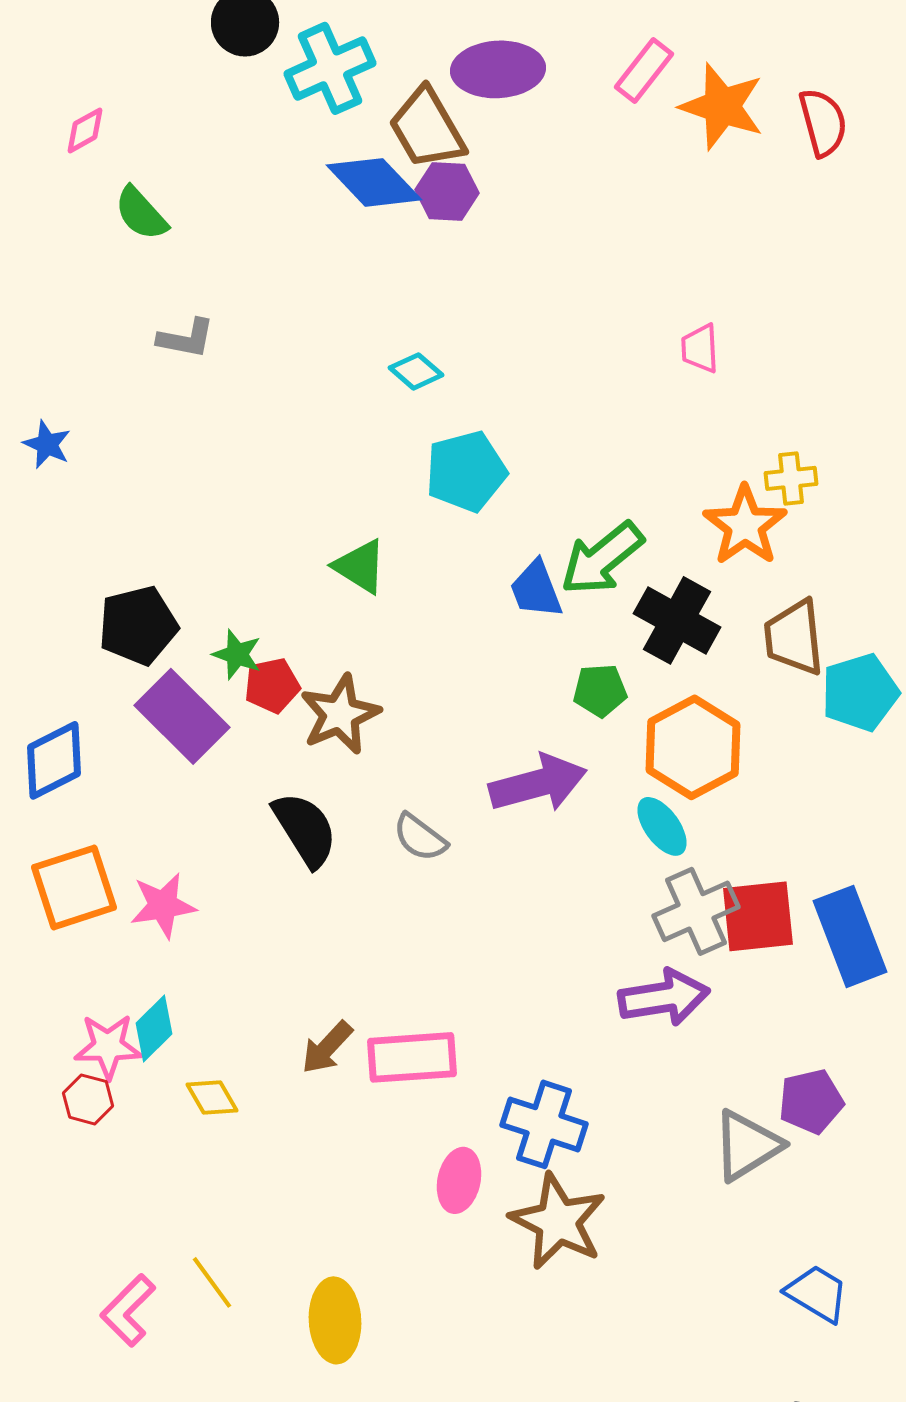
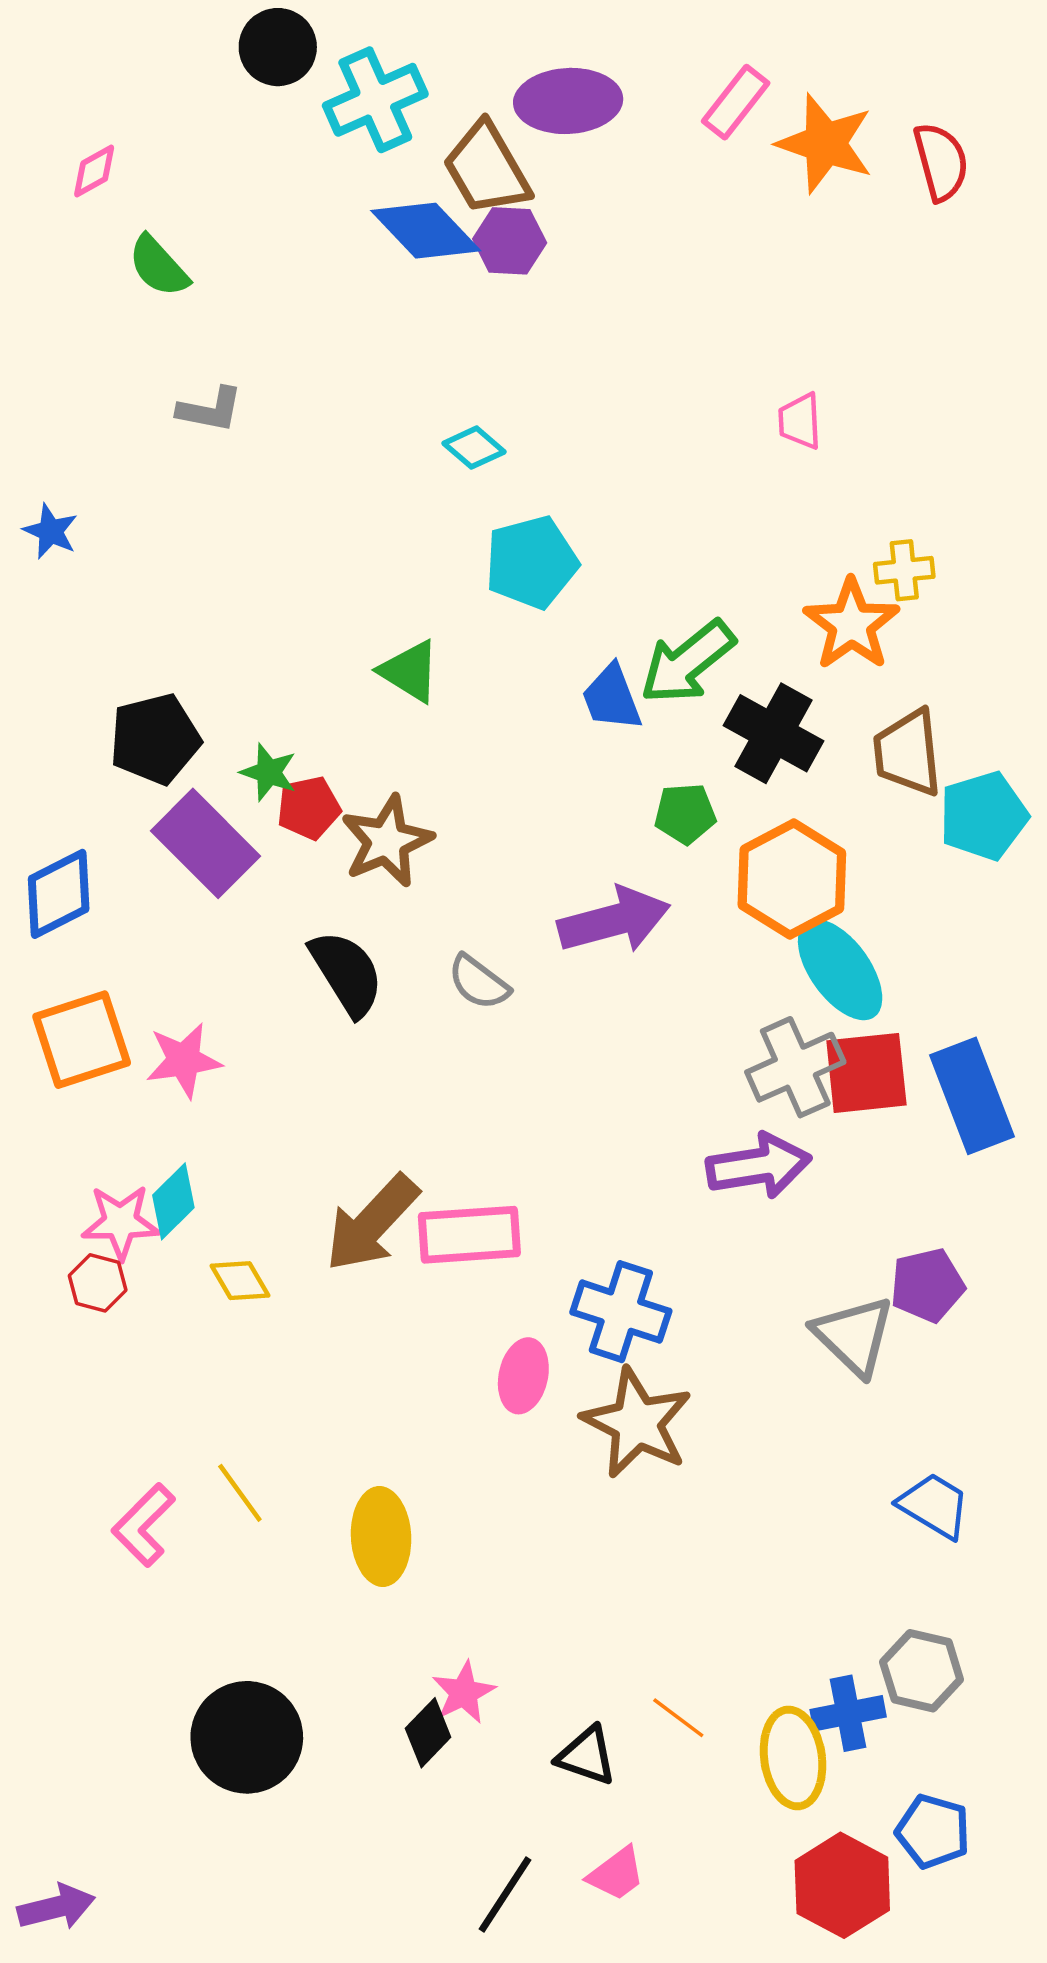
cyan ellipse: (662, 826) -> (840, 970), moved, size x1.5
brown arrow: (327, 1047) -> (372, 1223), size x1.6
gray triangle: (747, 1145) -> (854, 1336), turned -44

